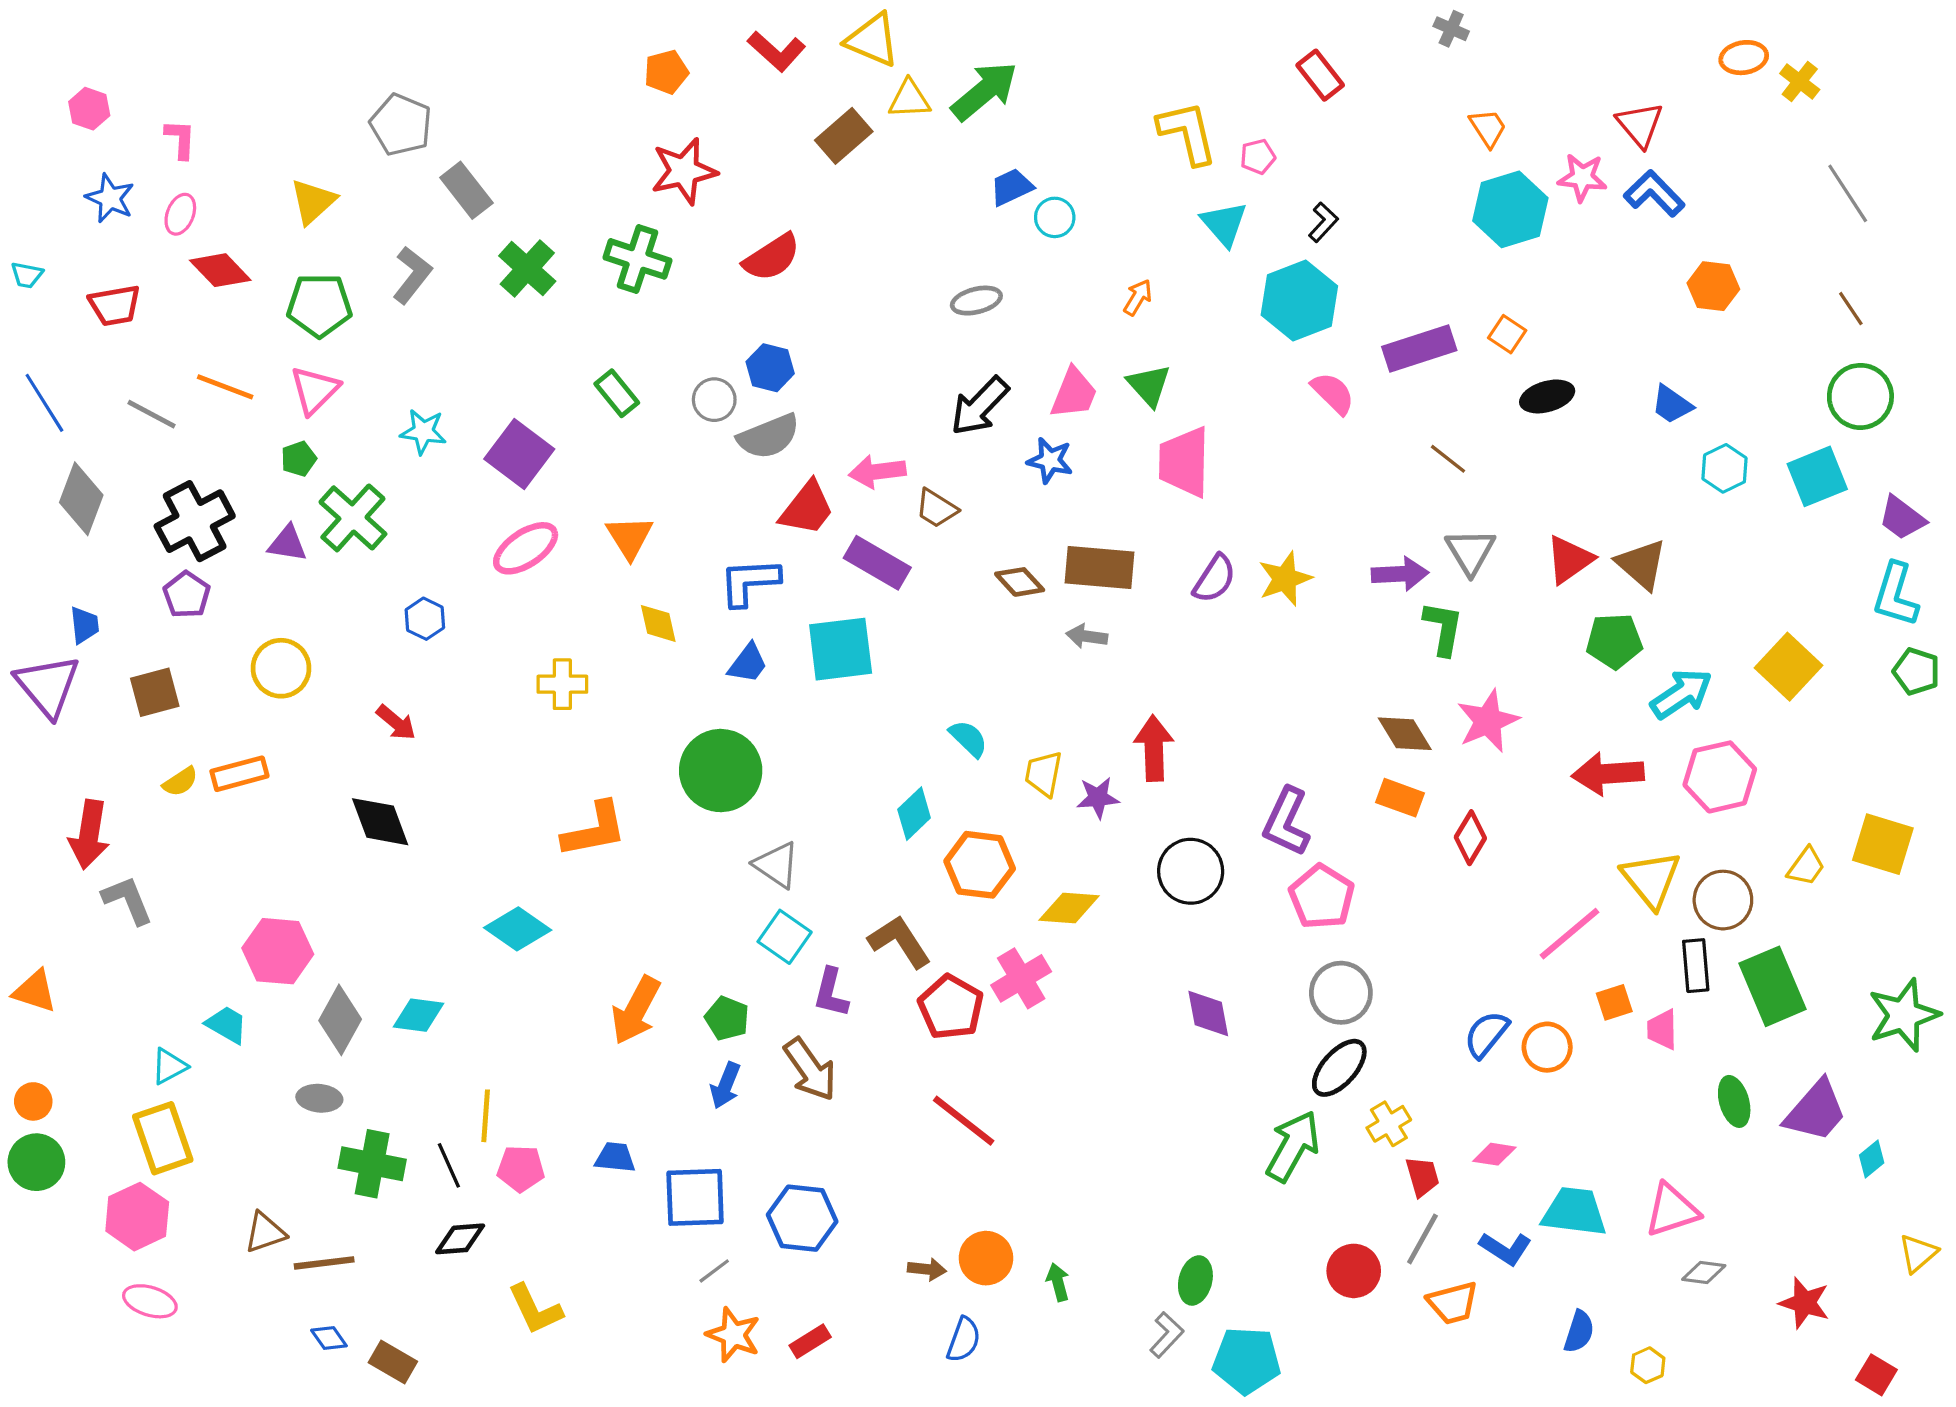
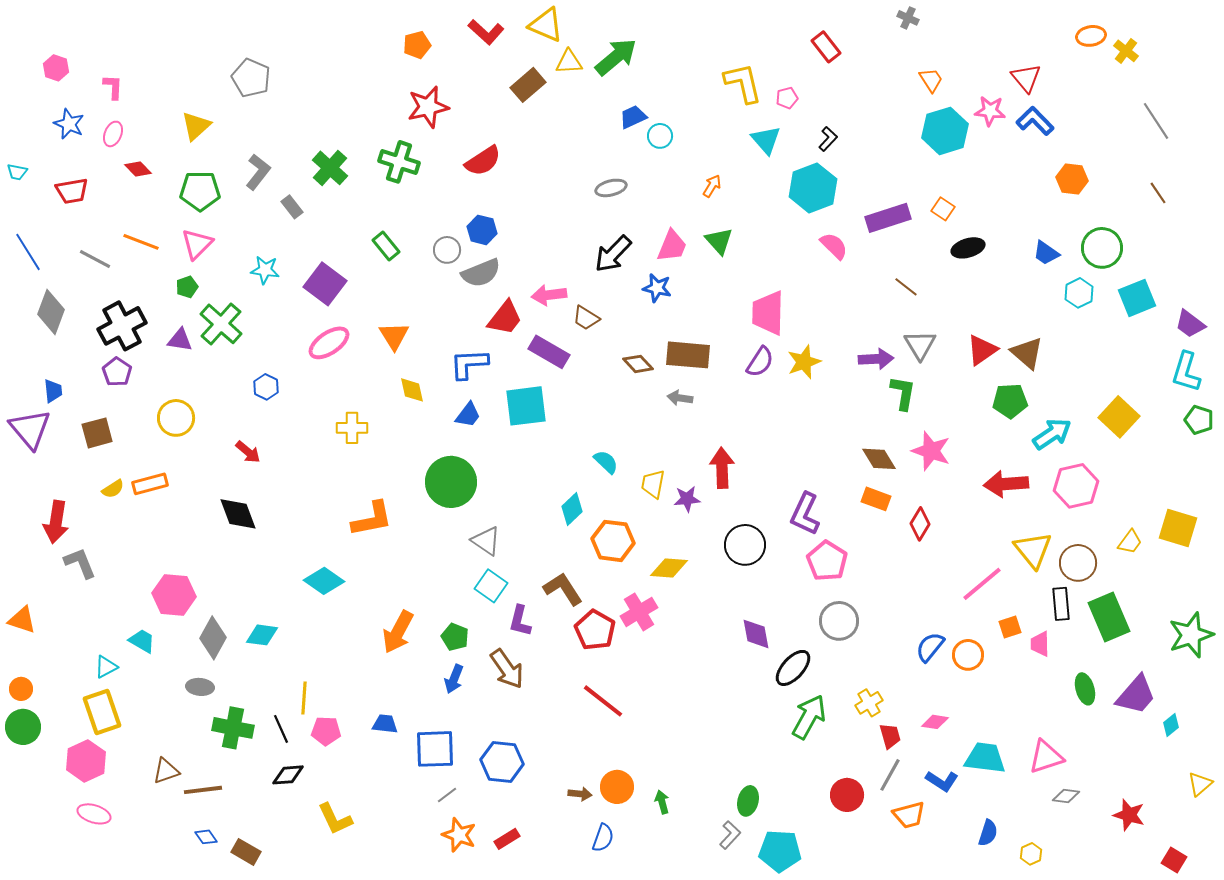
gray rectangle: (466, 190) -> (292, 207), moved, size x0.7
red diamond: (220, 270) -> (138, 169), size x0.7
green circle: (1860, 396) -> (1102, 248), moved
pink trapezoid: (1184, 462) -> (768, 313), moved
pink star: (1488, 721) -> (931, 451), turned -30
black ellipse: (1339, 1068) -> (793, 668), moved

